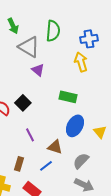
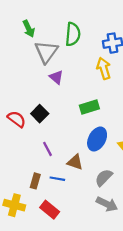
gray triangle: (29, 47) -> (46, 52), turned 35
green rectangle: (68, 97) -> (89, 107), turned -30
blue line: (46, 166) -> (57, 179), moved, turned 48

